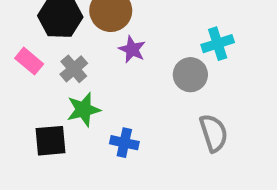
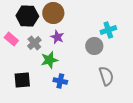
purple star: (132, 49) -> (57, 37), moved
green star: (84, 110) -> (49, 60), moved

